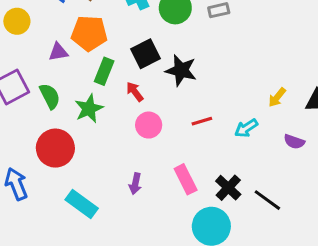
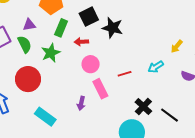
purple triangle: (58, 52) -> (29, 25), moved
red arrow: (135, 92) -> (81, 42), turned -56
red line: (202, 121) -> (125, 74), moved
pink rectangle: (186, 179) -> (100, 89), moved

